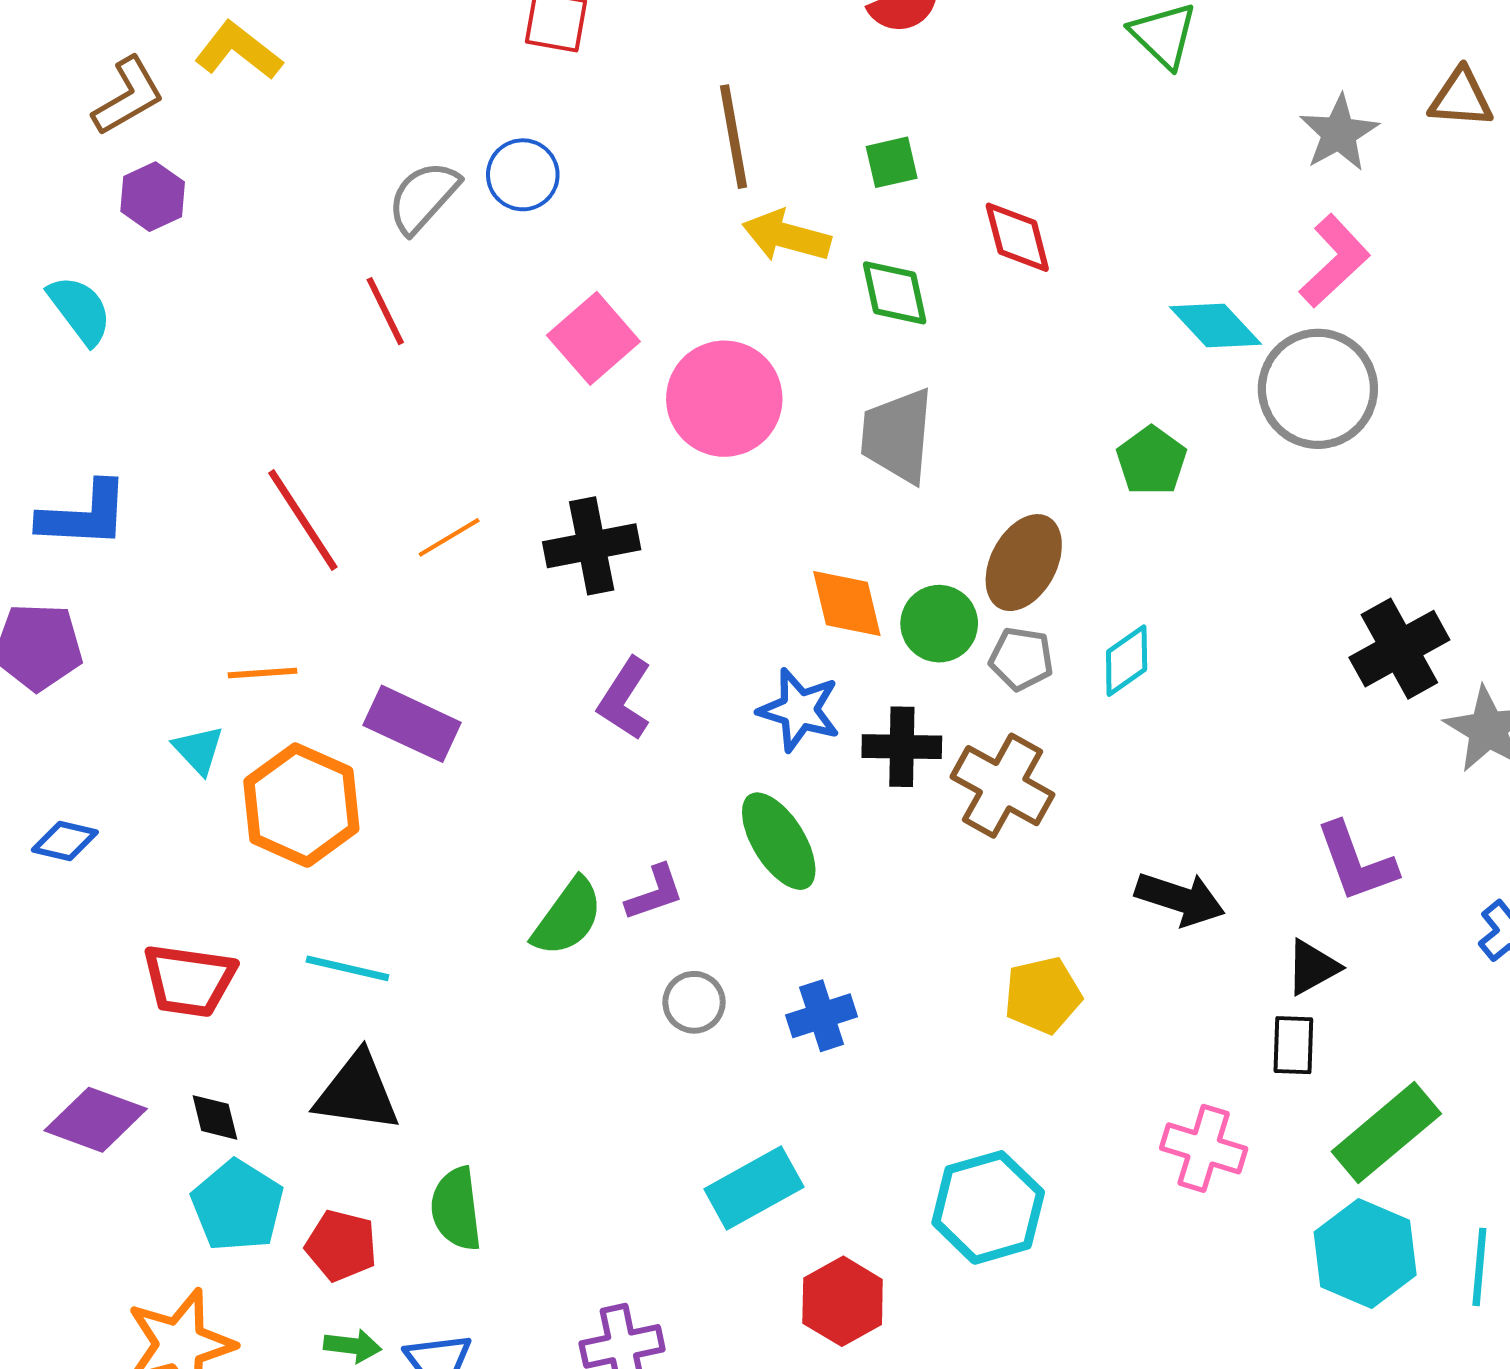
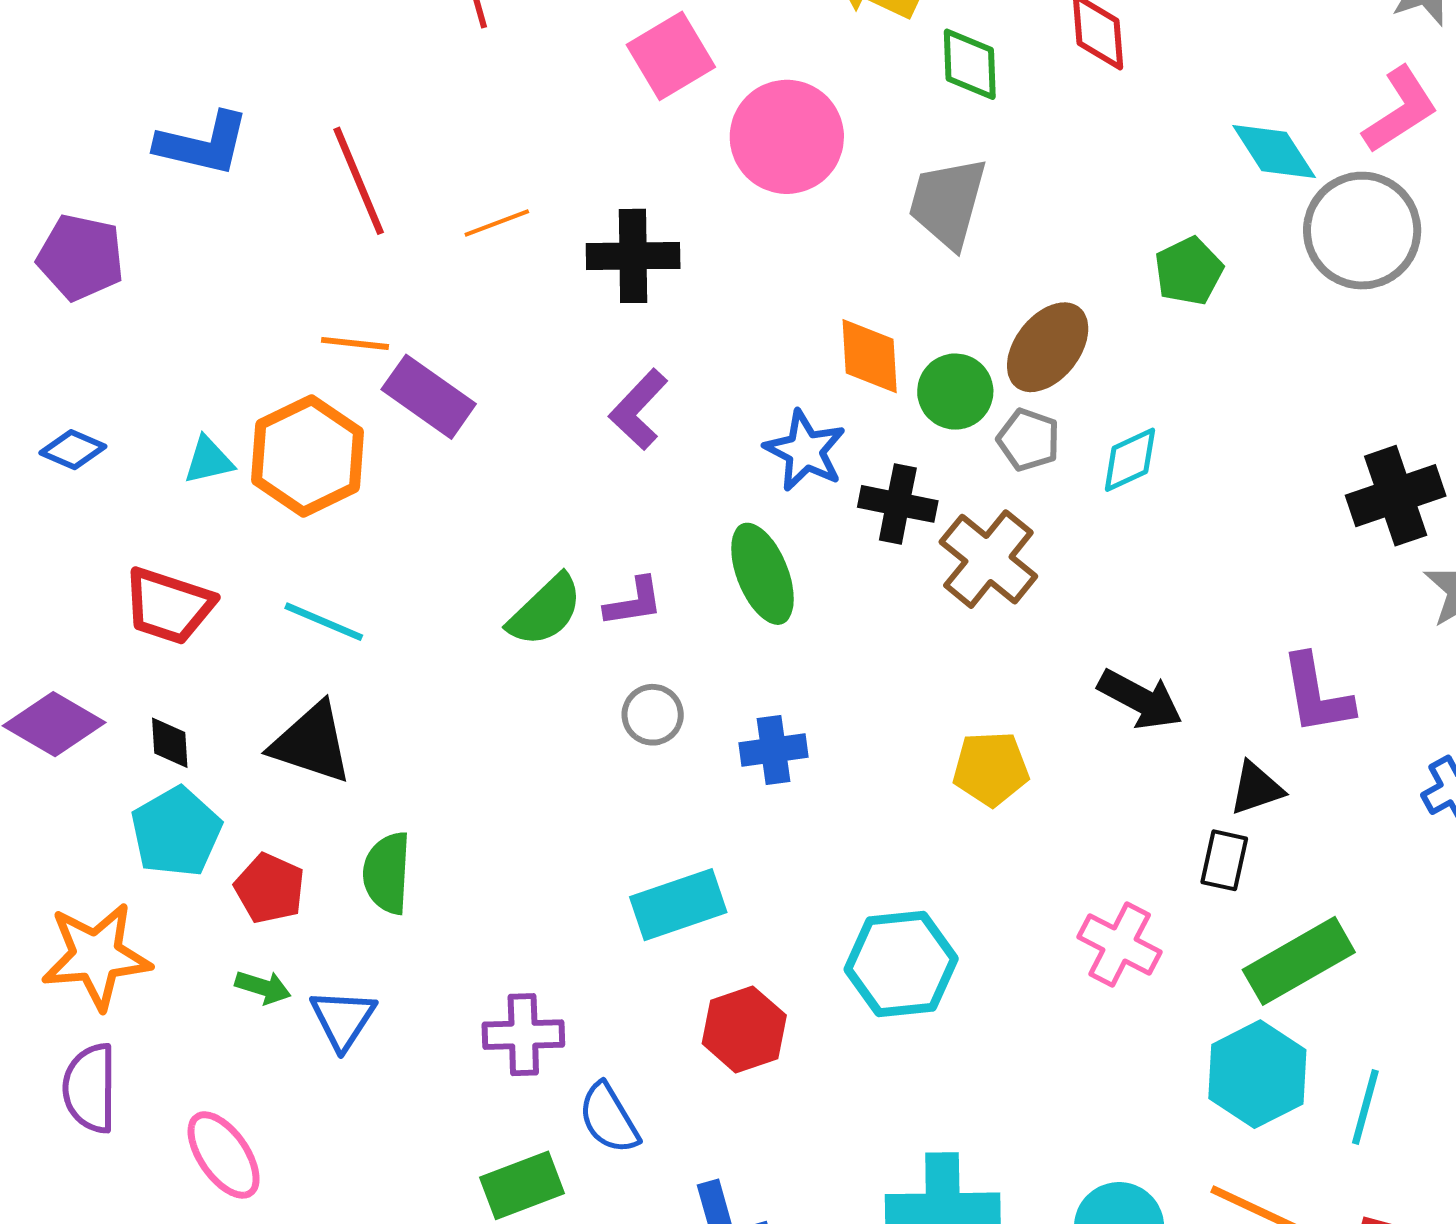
blue L-shape: (84, 515) -> (203, 144), moved
orange line: (263, 673) -> (355, 343), moved
cyan triangle: (198, 750) -> (209, 460), moved, turned 50

